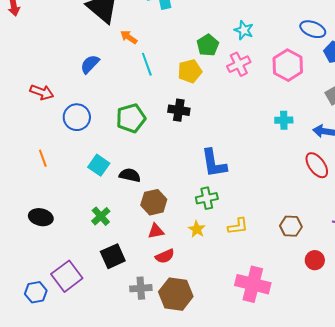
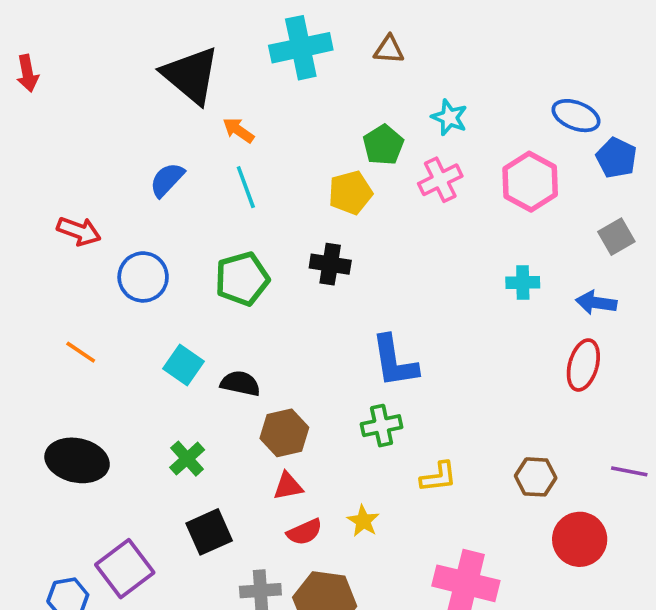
cyan line: (147, 64) -> (246, 187), moved
orange line: (43, 158) -> (81, 352), turned -36
red ellipse: (317, 165) -> (583, 365), turned 52
black ellipse: (41, 217) -> (77, 460), size x1.4
yellow star: (197, 229) -> (363, 521), moved
red circle: (315, 260) -> (580, 539), size x1.5

